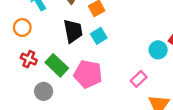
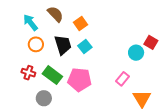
orange circle: (22, 28) -> (36, 44), moved

